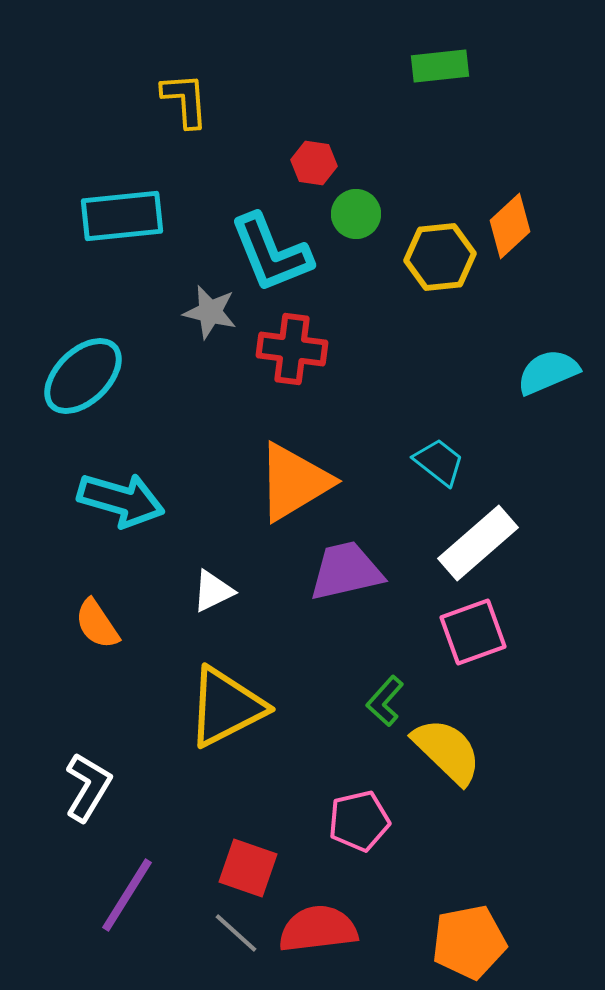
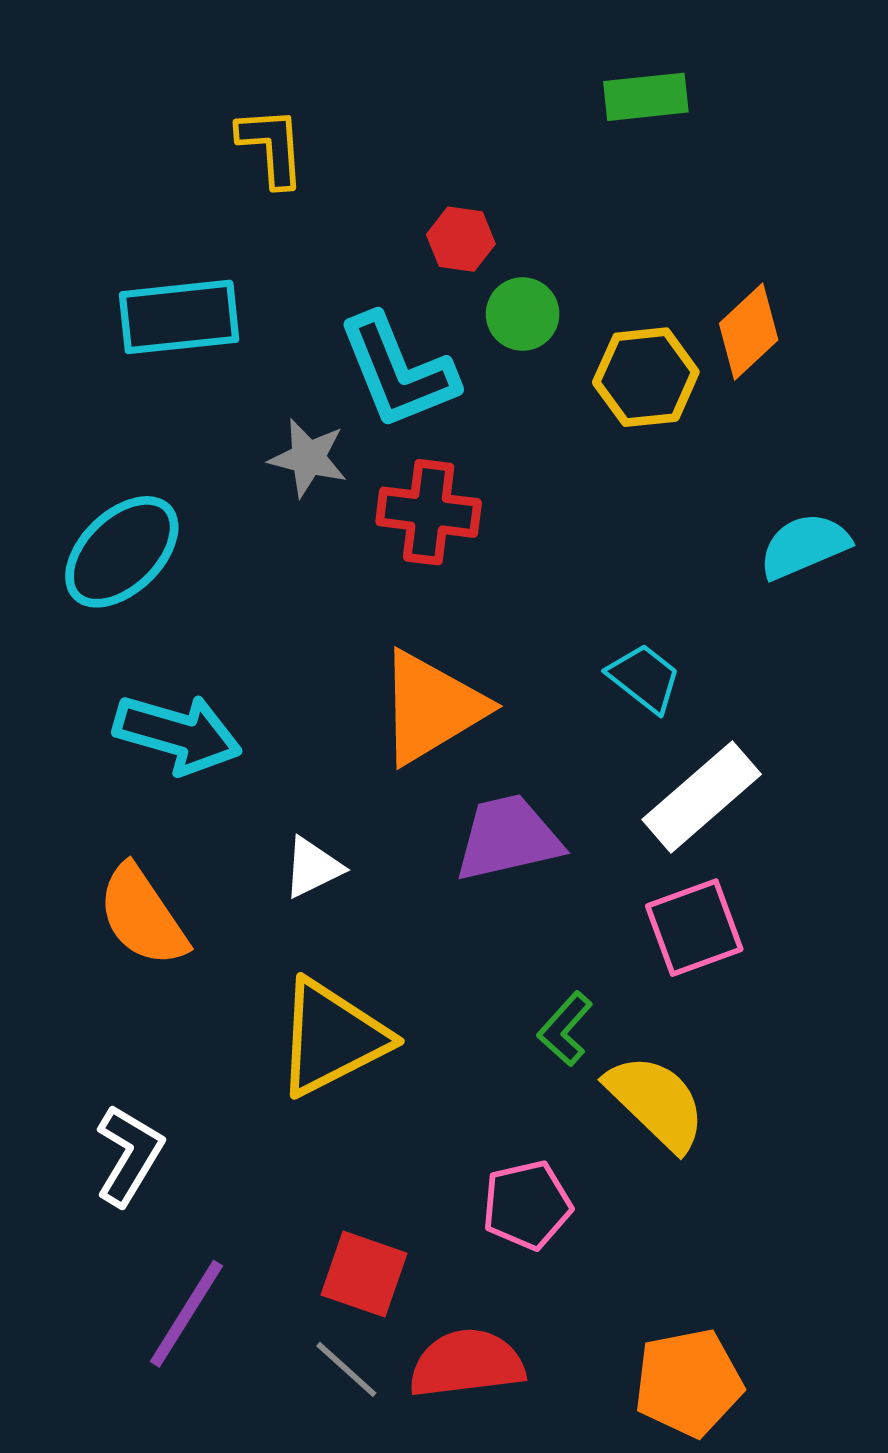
orange semicircle: (97, 624) -> (142, 916), size x1.4

